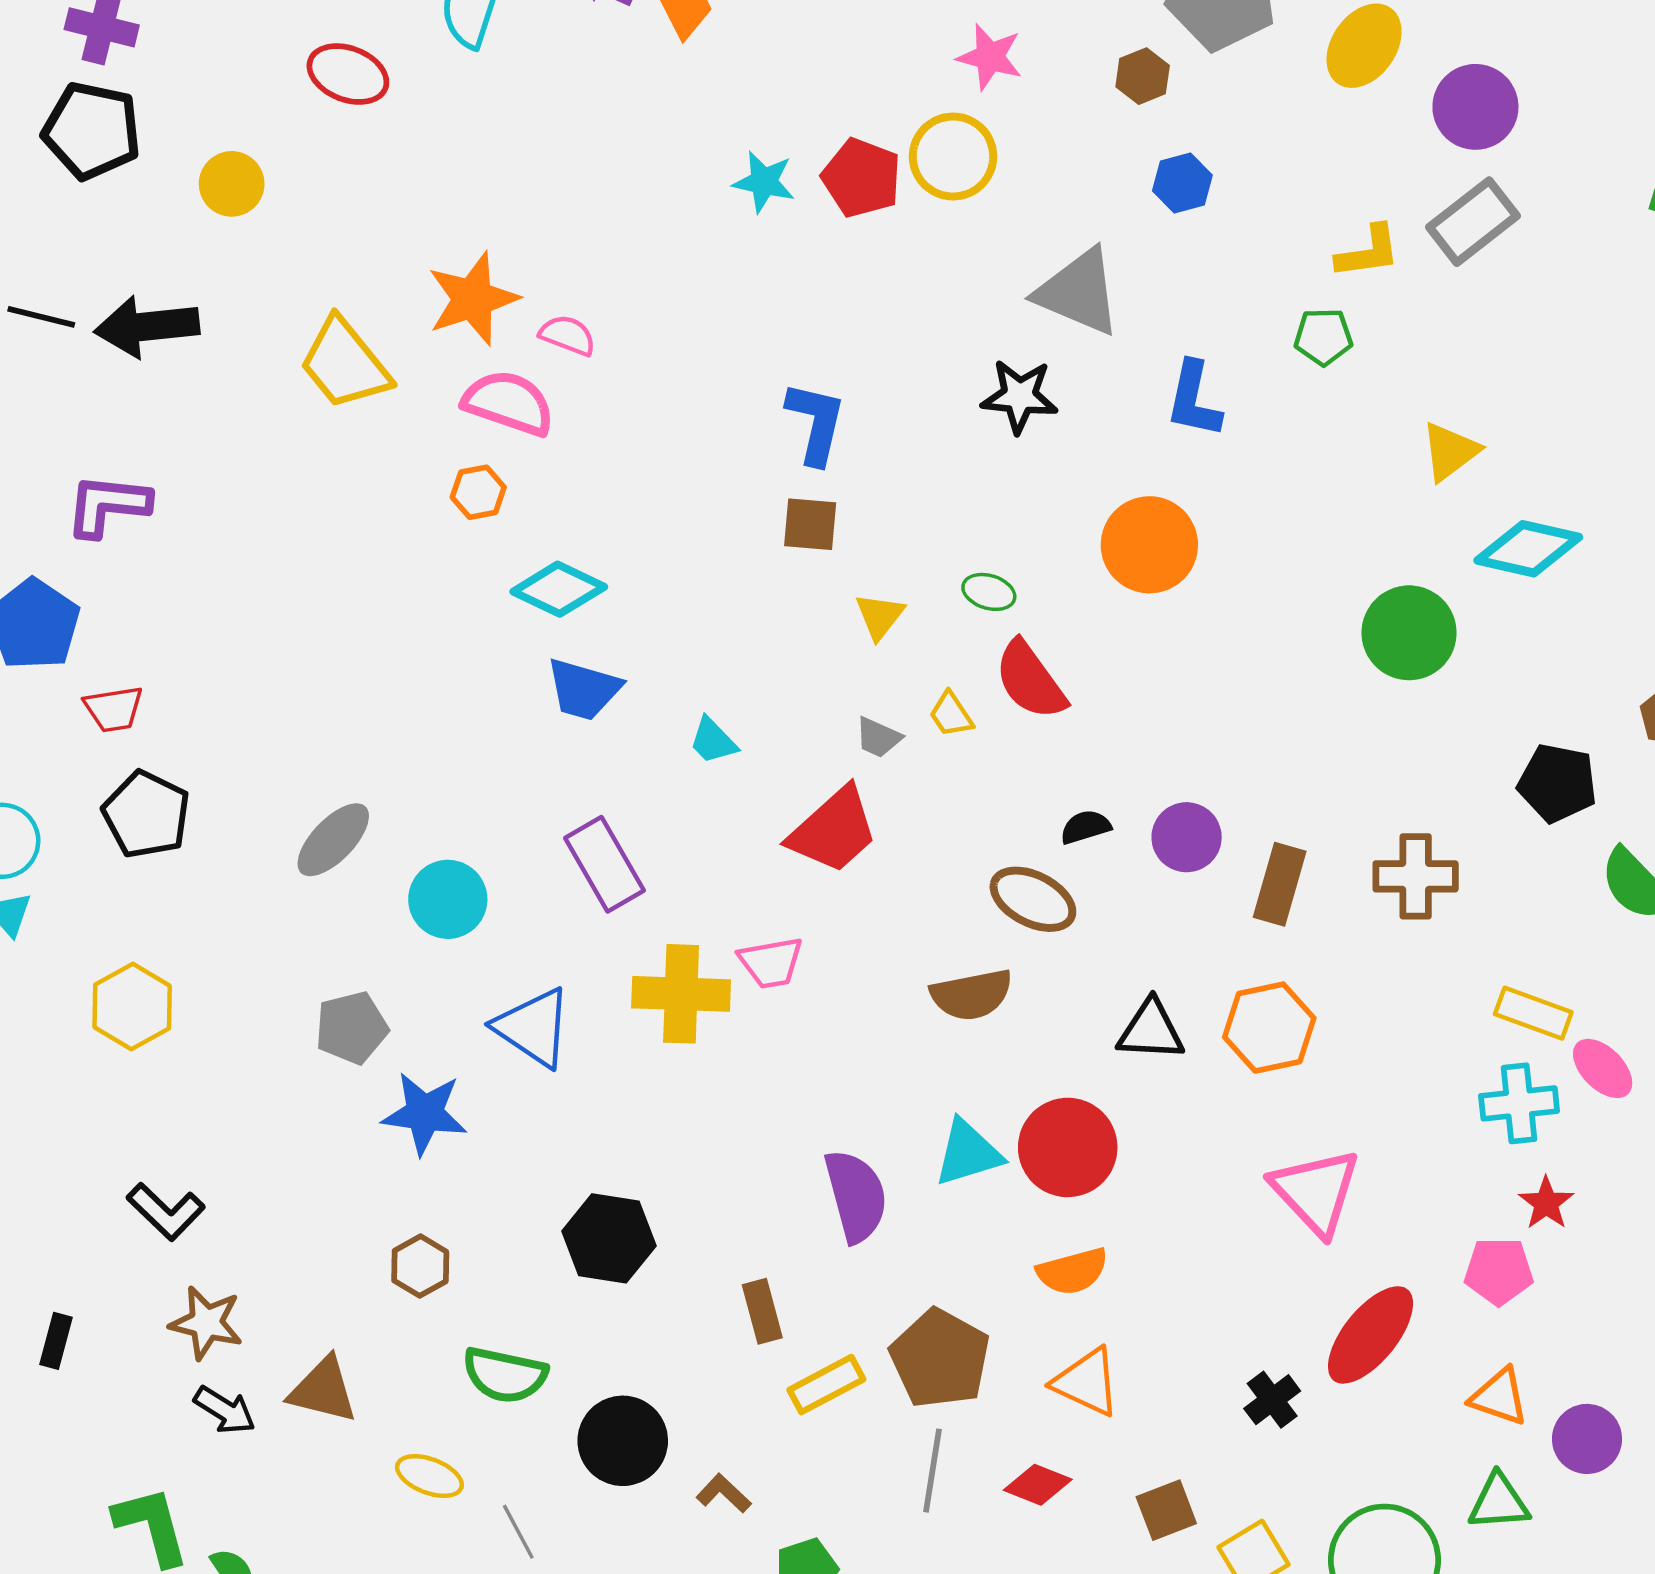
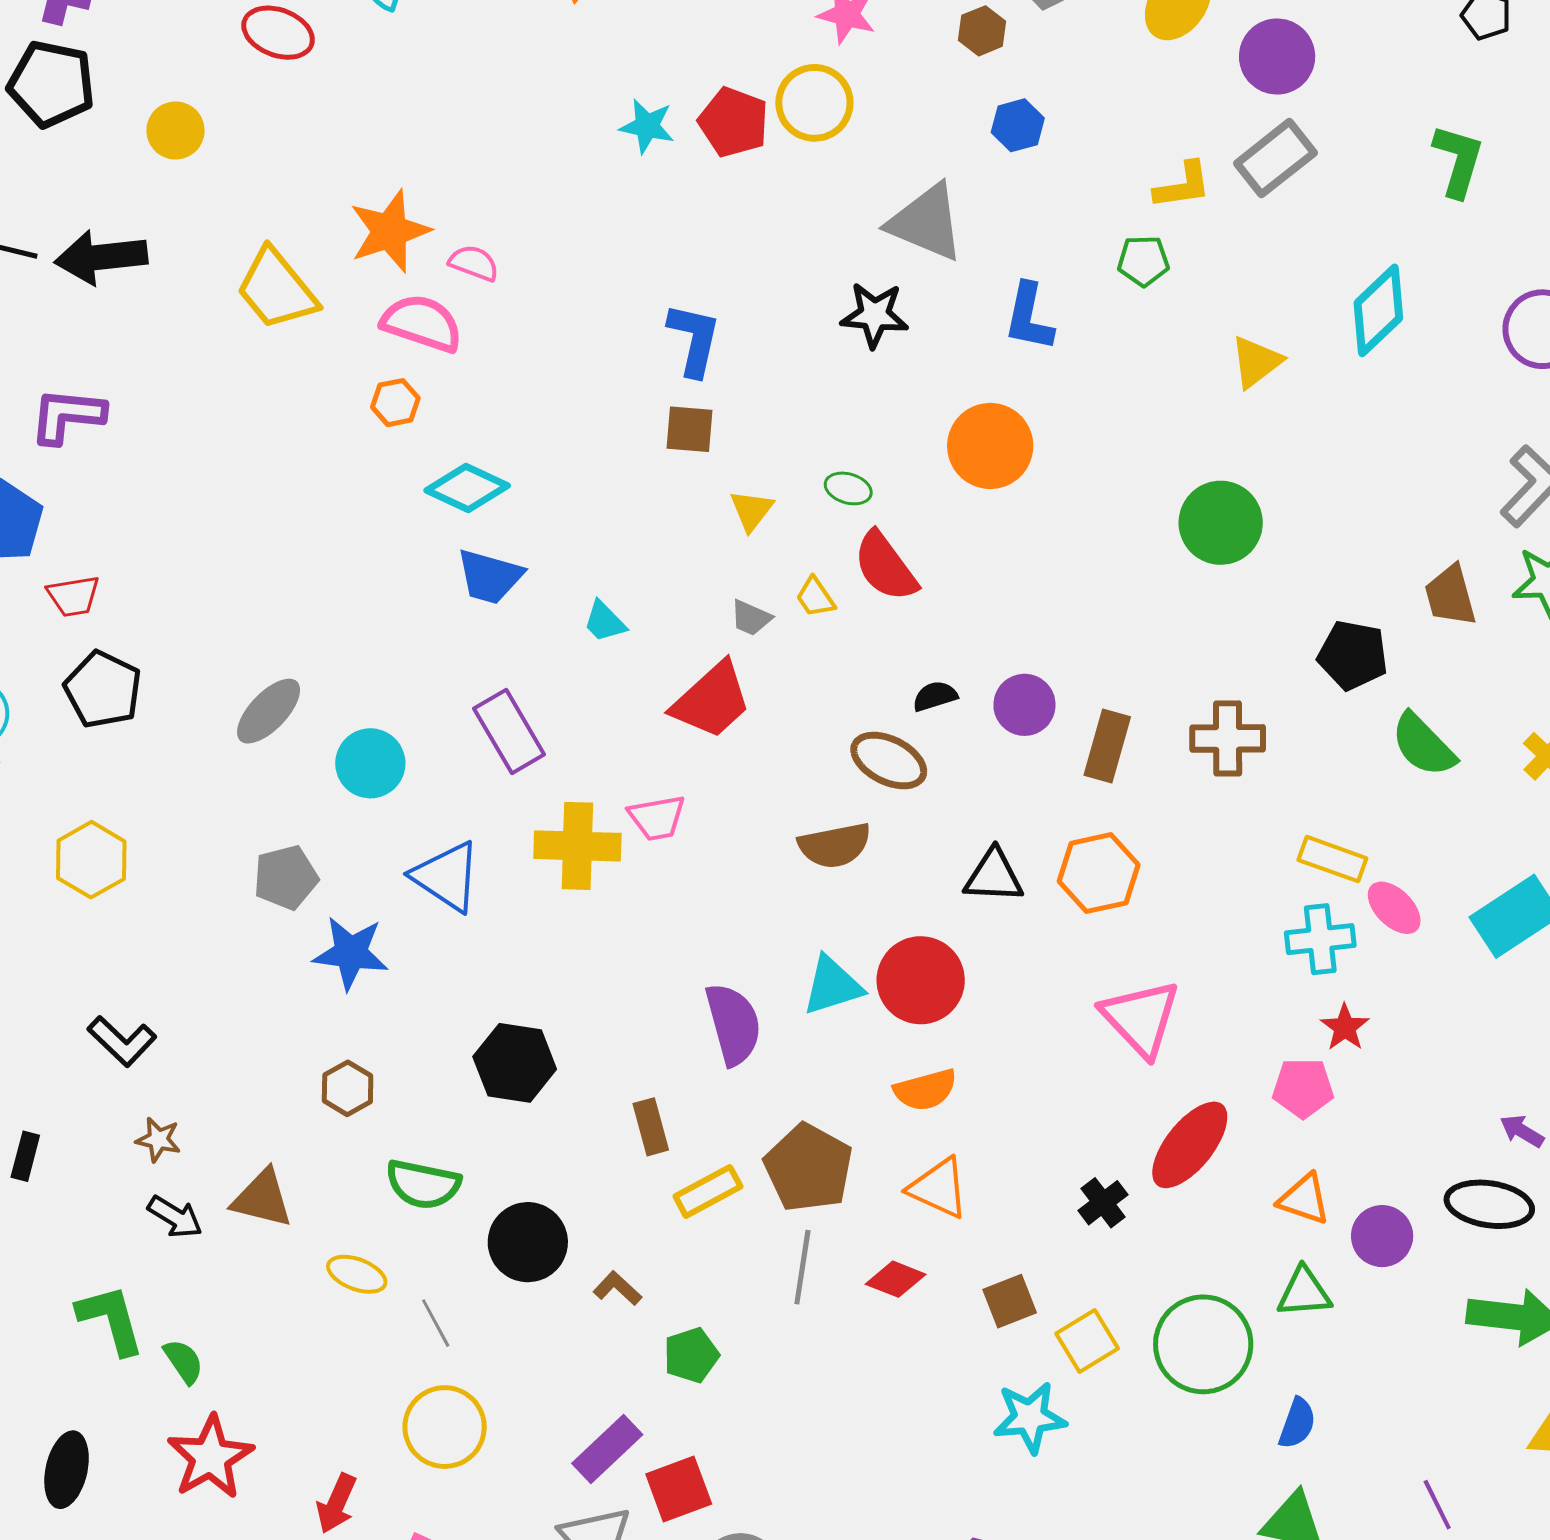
cyan diamond: (1528, 549) -> (1378, 310), moved, turned -56
brown star: (206, 1323) -> (158, 1140), size x0.7

